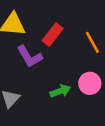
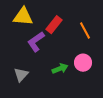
purple L-shape: (30, 56) -> (36, 42), turned 85

